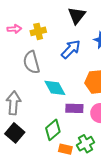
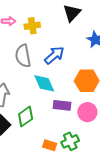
blue arrow: (71, 49) -> (54, 55), moved
green diamond: (53, 130) -> (26, 117), moved

